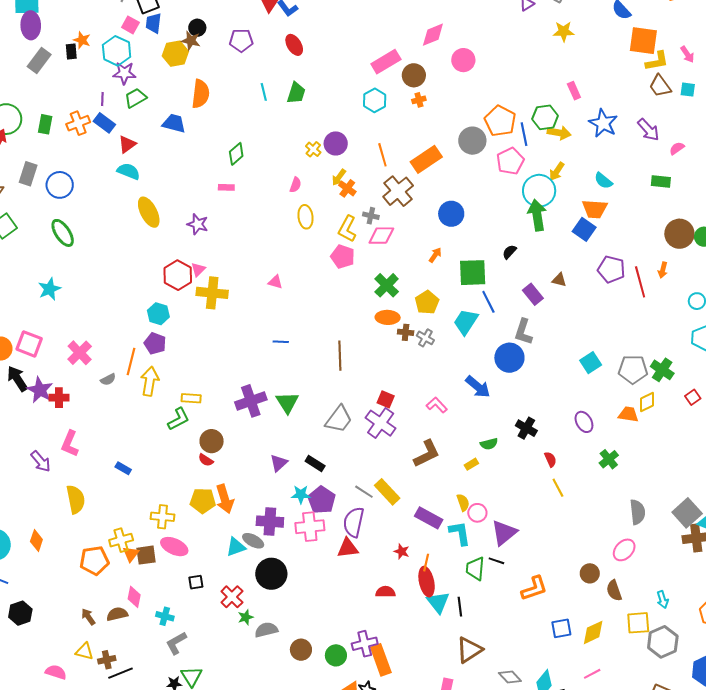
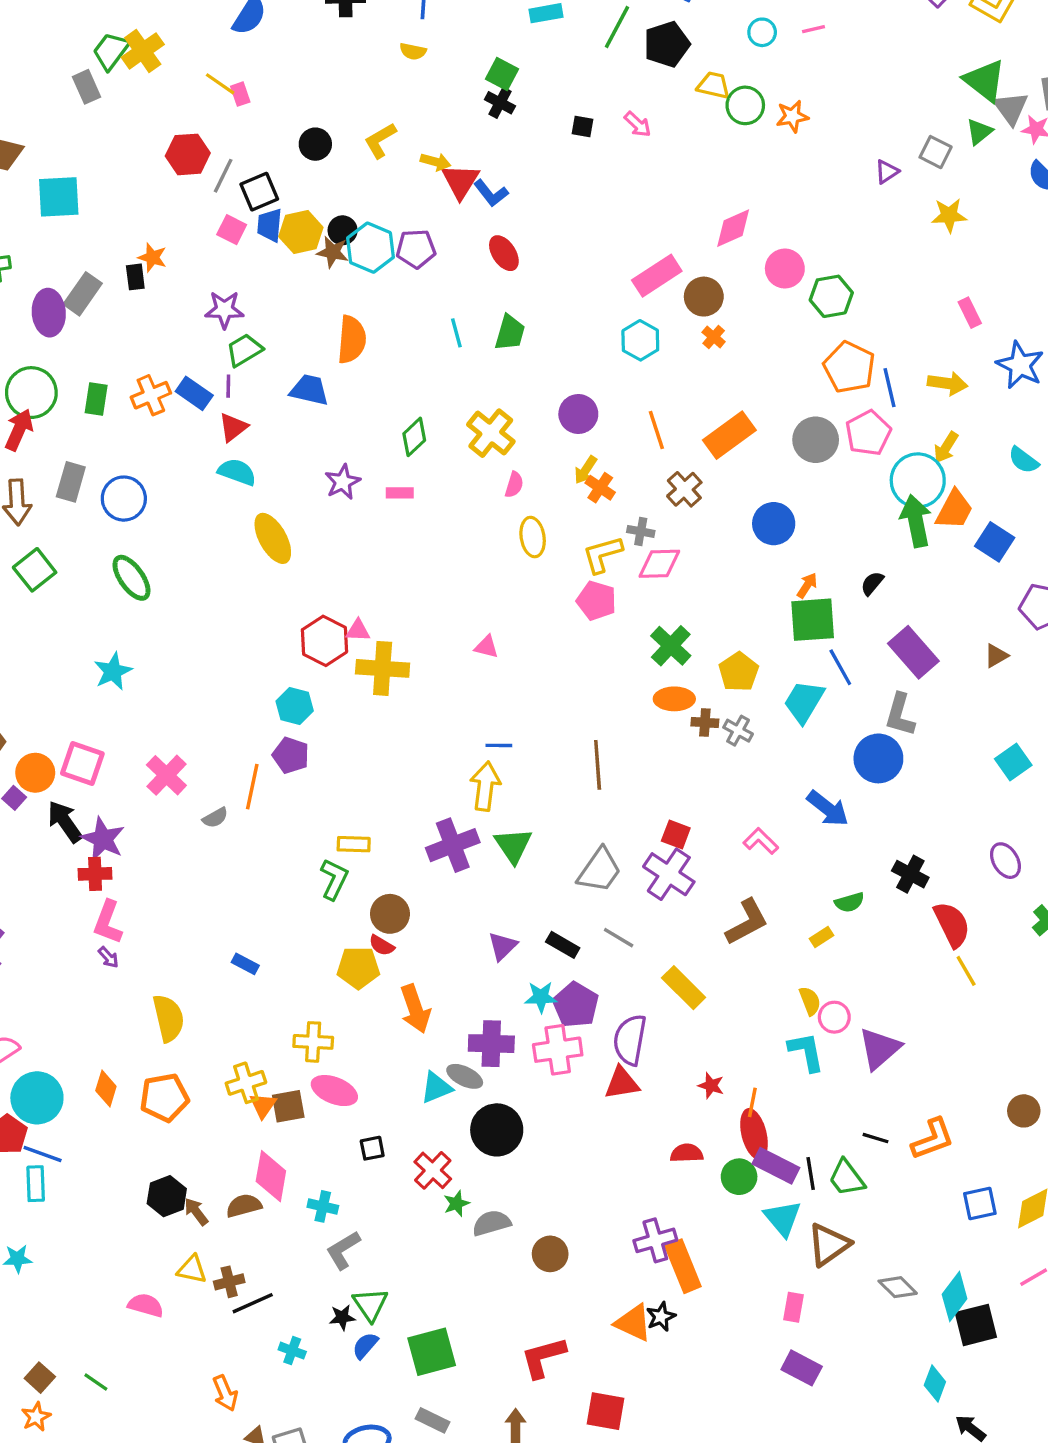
purple ellipse: (31, 25) -> (49, 313), moved
cyan hexagon: (117, 51) -> (370, 248), moved
yellow hexagon: (175, 54) -> (301, 232), moved
purple line: (102, 99) -> (228, 386), moved
orange cross: (419, 100) -> (714, 337), turned -32
green hexagon: (545, 117) -> (831, 296), moved
gray circle: (472, 141) -> (816, 440), moved
yellow cross: (313, 149) -> (491, 433), moved, size x1.8
brown cross: (398, 191) -> (684, 489), size x0.7
orange trapezoid: (595, 209) -> (954, 510), moved, turned -64
purple star: (198, 224) -> (343, 482), moved, turned 30
yellow L-shape: (347, 229) -> (602, 554), turned 48
orange arrow: (435, 255) -> (807, 585), moved
pink triangle: (198, 269) -> (358, 630), turned 49
brown triangle: (559, 280) -> (996, 656), moved, turned -42
purple rectangle: (533, 294) -> (913, 652), size x1.4
yellow arrow: (150, 381) -> (485, 786), moved
red cross: (59, 398) -> (95, 874), moved
green L-shape: (179, 419) -> (334, 879), turned -35
pink L-shape: (70, 444) -> (108, 922), moved
red semicircle: (550, 459) -> (952, 924), size x1.8
purple arrow: (41, 461) -> (108, 957), size x0.6
gray line: (364, 492) -> (619, 938), moved
yellow pentagon: (203, 501) -> (358, 968), moved
purple rectangle: (429, 518) -> (776, 1166), moved
orange pentagon: (94, 561) -> (164, 1098), moved
black line: (496, 561) -> (875, 1138), moved
green trapezoid: (475, 569) -> (847, 1178), moved, turned -40
pink diamond: (134, 597) -> (271, 1176), size x1.4
cyan triangle: (438, 602) -> (783, 1218), moved
black hexagon: (20, 613) -> (167, 1196), moved
green circle: (336, 655) -> (739, 1177), moved

